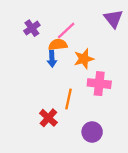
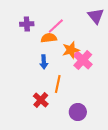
purple cross: (32, 28) -> (27, 24), turned 32
blue arrow: (52, 59) -> (44, 62), moved
pink cross: (99, 84) -> (83, 60), moved, turned 36

